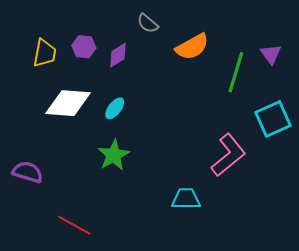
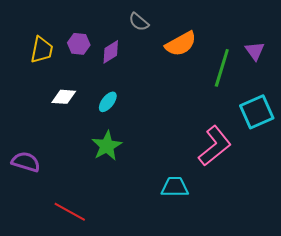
white diamond: (68, 103) -> (64, 97), size x0.6

